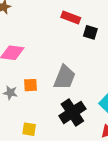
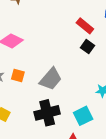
red rectangle: (71, 17) -> (85, 26), moved

